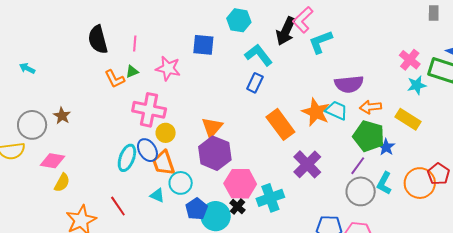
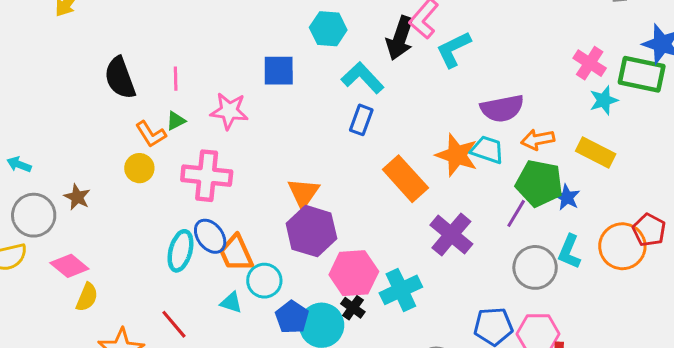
cyan arrow: (27, 68) -> (19, 164), moved
yellow circle: (166, 133) -> (139, 168), moved
pink diamond: (52, 161) -> (69, 266), turned 35
purple line: (358, 166) -> (516, 213), moved

